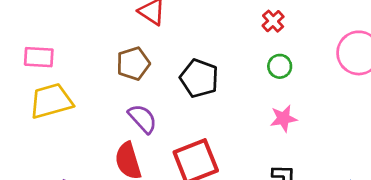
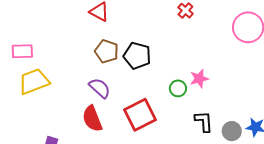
brown pentagon: (133, 64) -> (107, 51), moved, turned -30
green circle: (280, 66) -> (178, 88), moved

